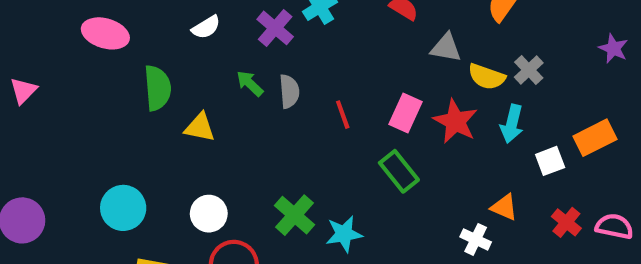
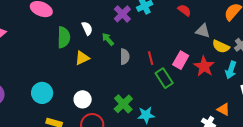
white semicircle: (206, 27) -> (87, 28), moved, turned -88
gray semicircle: (289, 91) -> (125, 57), moved
yellow triangle: (200, 127) -> (82, 58), turned -42
green rectangle: (399, 171) -> (164, 78), moved

